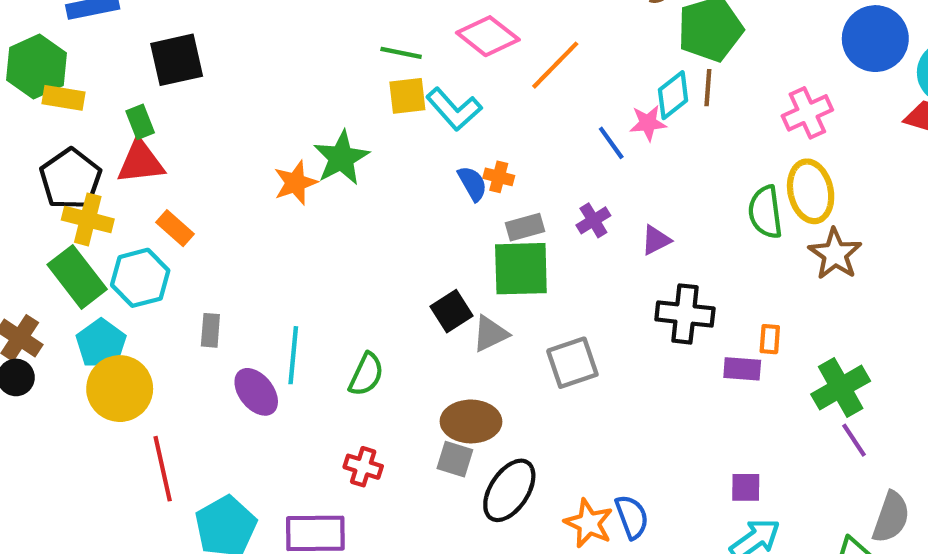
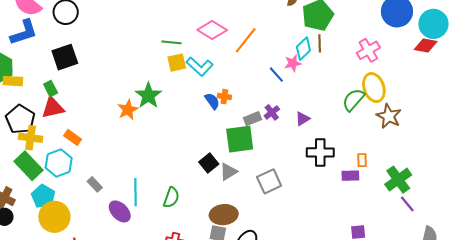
green semicircle: (765, 212) -> (353, 100), turned 55
gray rectangle: (525, 227) -> (253, 119), moved
gray rectangle: (210, 330) -> (95, 184), turned -42

